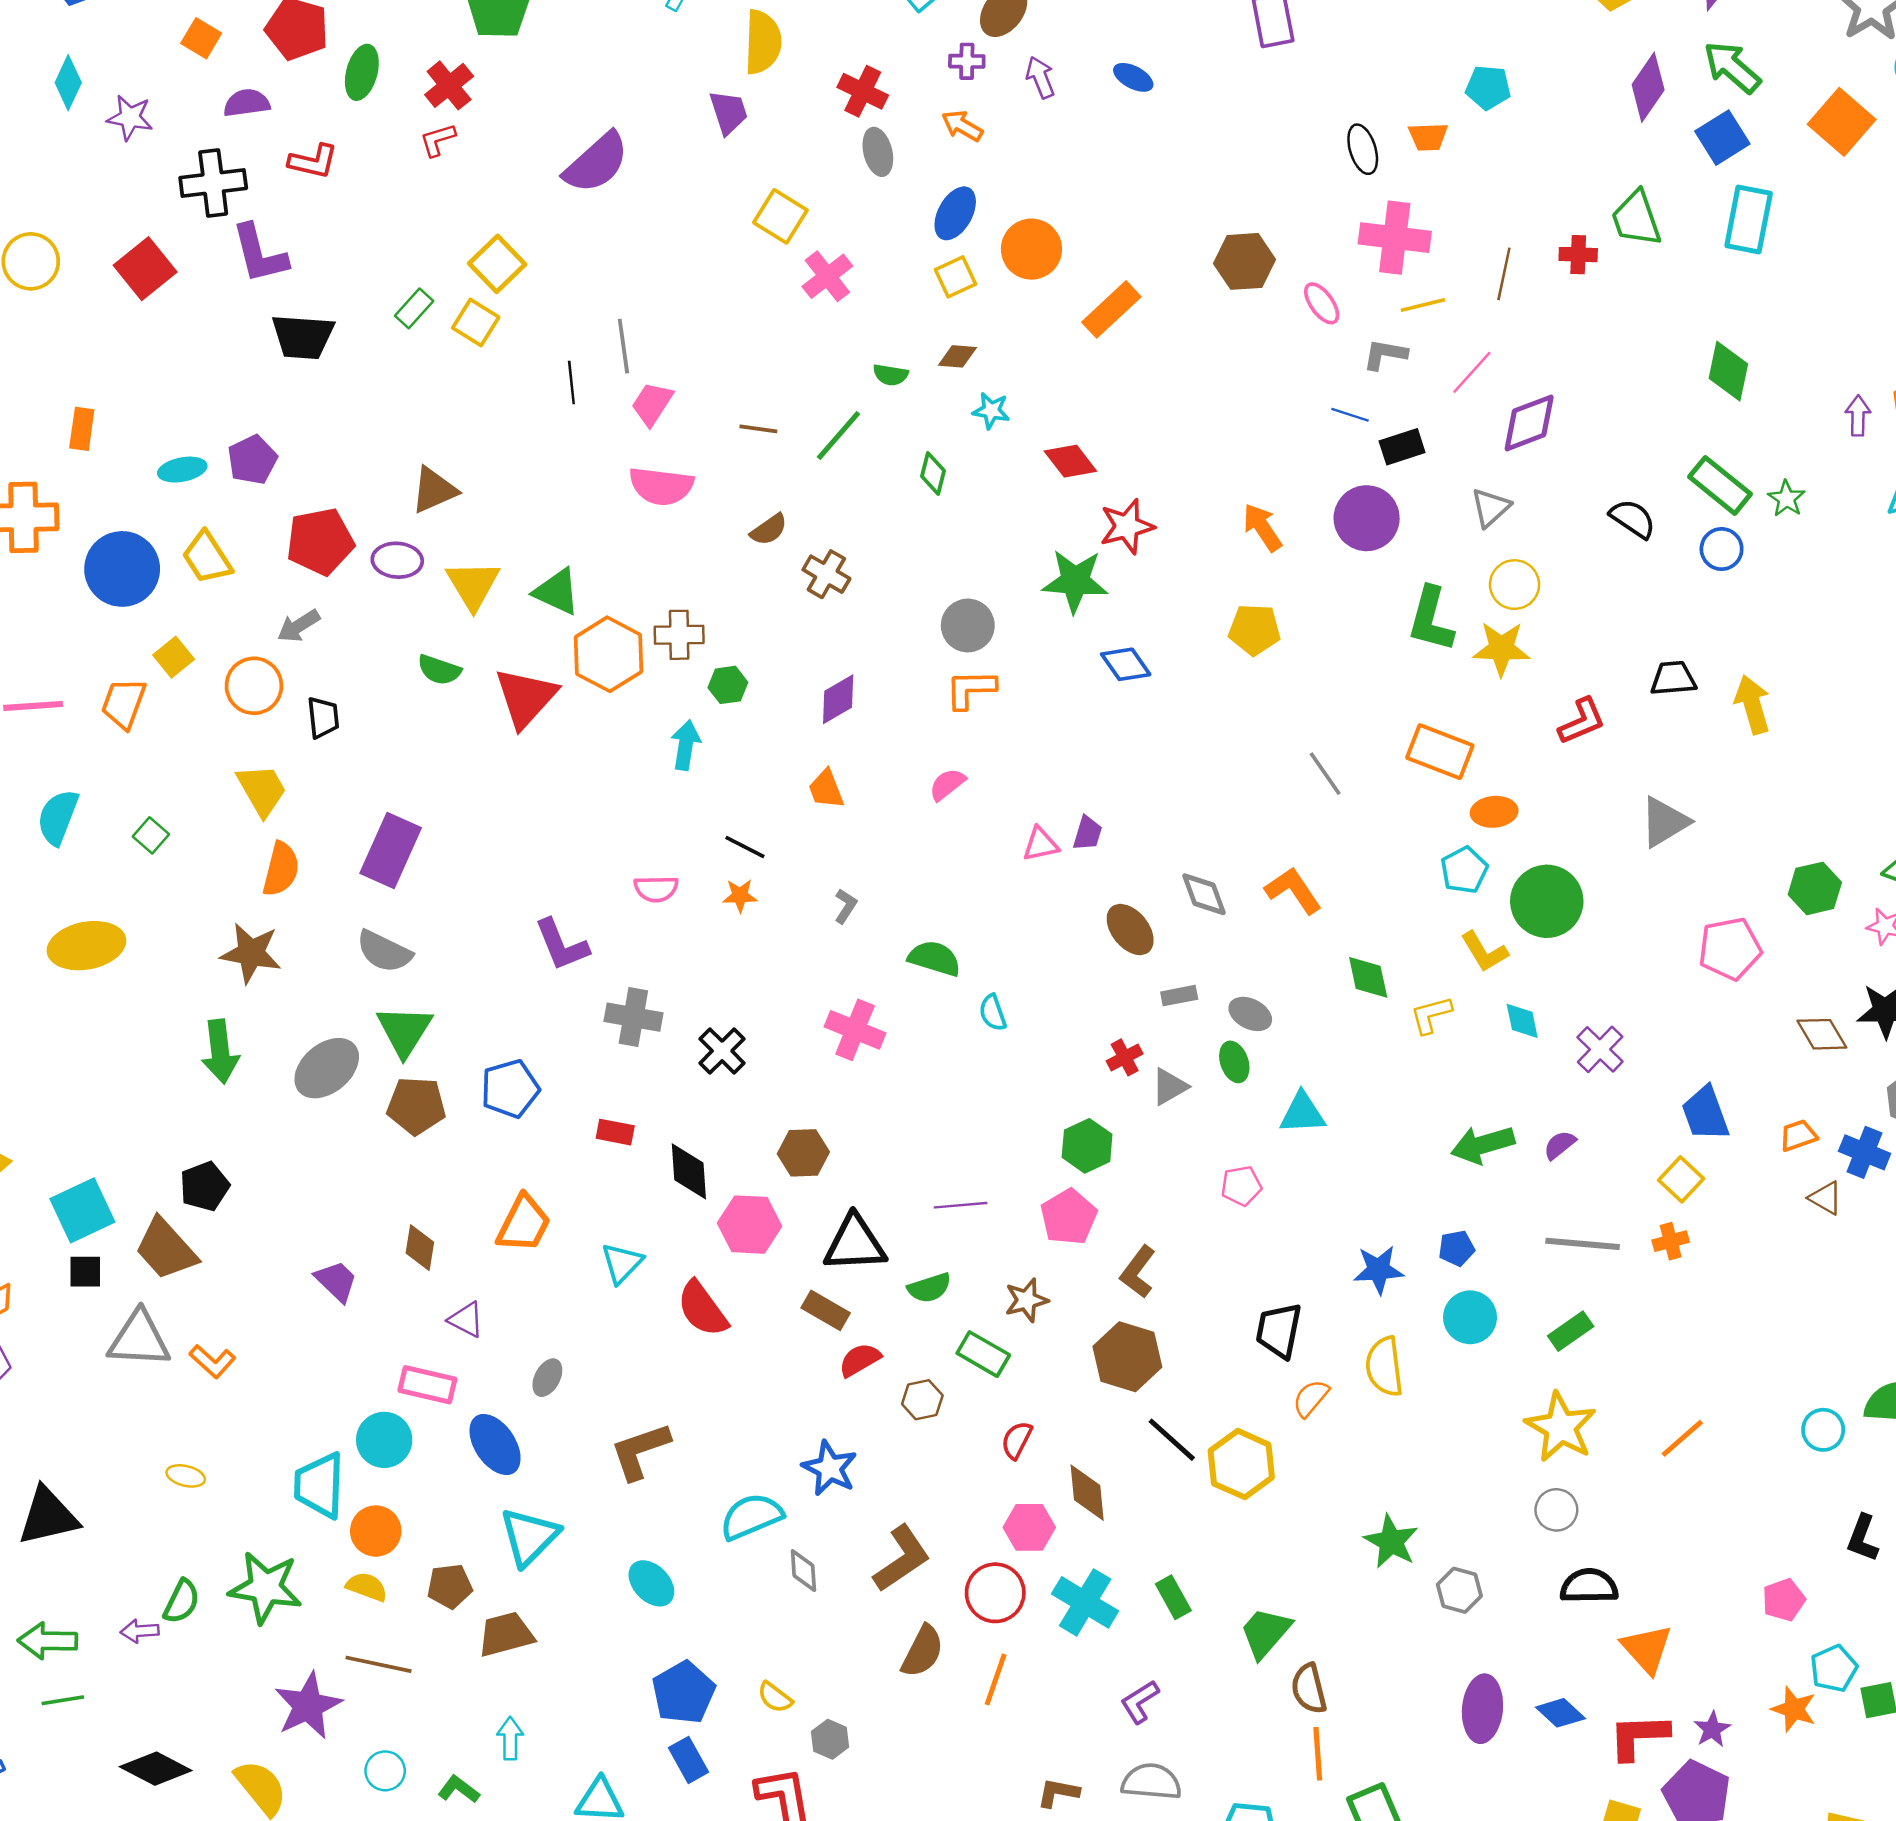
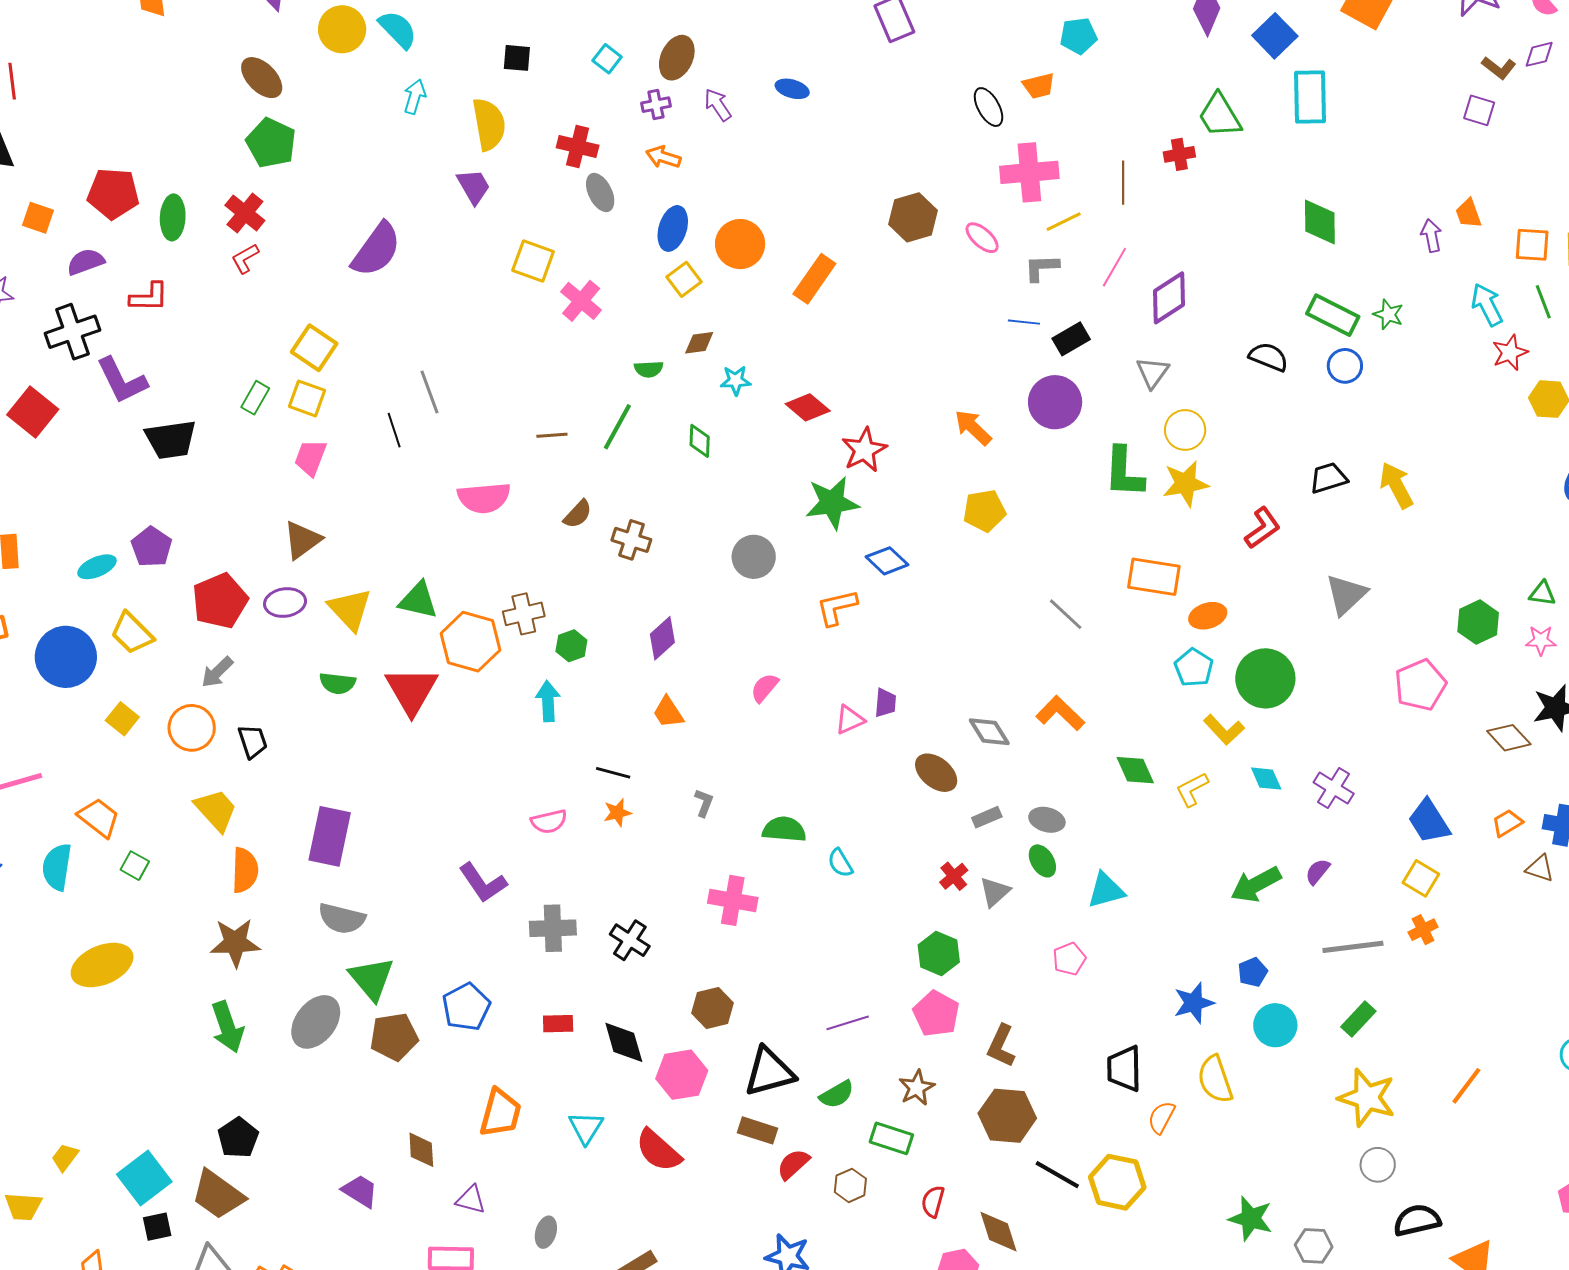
pink trapezoid: (652, 404) -> (310, 458), moved
orange L-shape: (971, 689) -> (837, 607), moved
orange trapezoid: (124, 703) -> (99, 818), moved, turned 120

